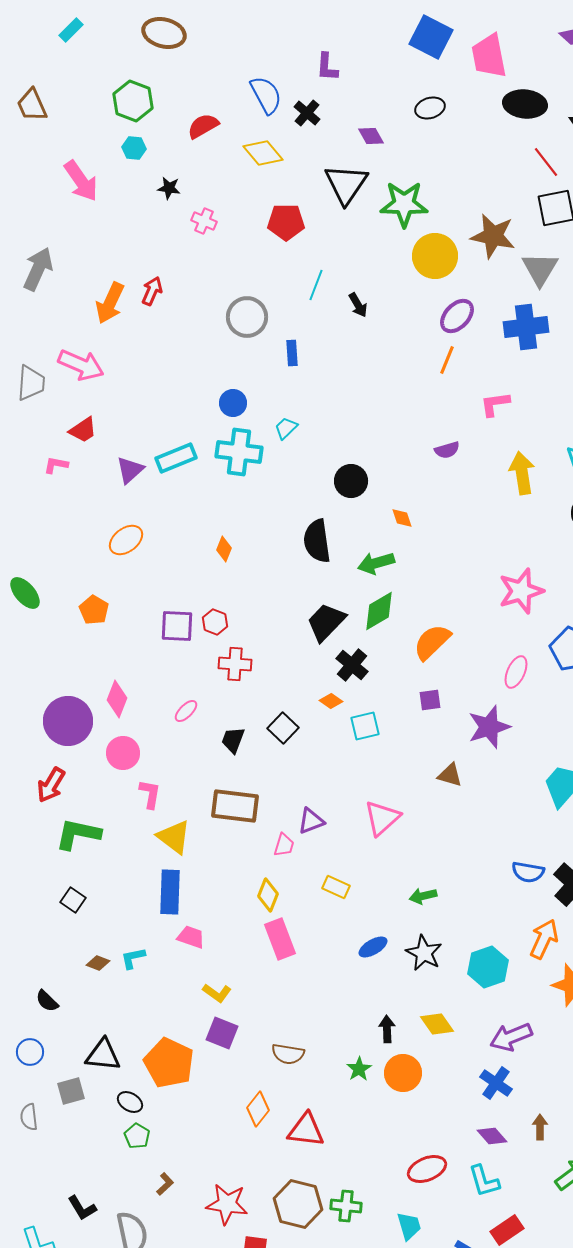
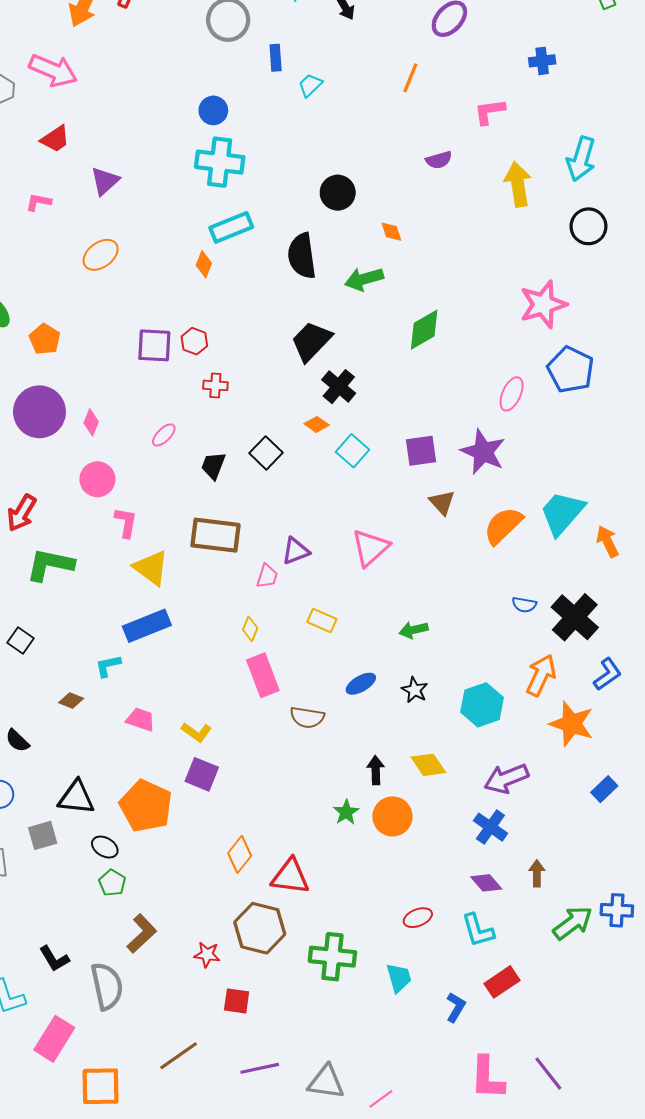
blue cross: (526, 327) -> (542, 61), moved, size x0.6
orange line: (447, 360) -> (410, 78), moved
cyan trapezoid: (286, 428) -> (310, 85), moved
cyan rectangle: (176, 458) -> (231, 227), moved
pink L-shape: (56, 465) -> (38, 202), moved
pink star: (521, 591) -> (543, 304), moved
orange pentagon: (94, 610) -> (45, 339), moved
green diamond: (379, 611) -> (424, 330), moved
orange semicircle: (432, 642) -> (503, 526), moved
red cross: (235, 664) -> (215, 385), size x0.7
pink diamond: (117, 699) -> (91, 422), size x0.7
purple square: (430, 700) -> (421, 451), moved, size x1.4
purple circle: (68, 721) -> (39, 412), moved
cyan square: (365, 726) -> (352, 451), turned -36
purple star: (489, 727) -> (483, 452), turned -30
brown triangle: (450, 775) -> (442, 502), turned 32
blue semicircle: (528, 872) -> (524, 605), size x0.7
blue rectangle: (170, 892) -> (147, 626), turned 66
yellow diamond: (268, 895) -> (250, 629), size x0.7
black square: (73, 900) -> (20, 640), moved
pink trapezoid: (191, 937) -> (141, 720), moved
black star: (424, 953) -> (415, 690), size x0.7
cyan L-shape: (133, 958) -> (108, 666), moved
brown semicircle: (288, 1054) -> (307, 717), moved
red ellipse: (427, 1169) -> (418, 918), size x0.7
brown L-shape: (165, 1184) -> (142, 933), size x1.6
red star: (227, 1204) -> (207, 955), size x0.6
brown hexagon: (298, 1204) -> (260, 928), moved
green cross: (346, 1206) -> (332, 957), size x1.4

